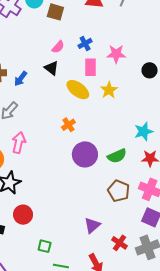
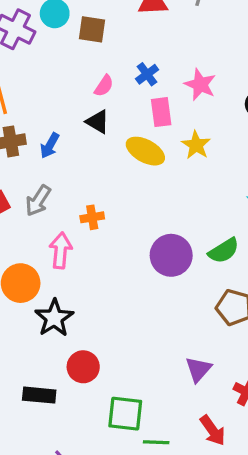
pink star: (116, 54) -> (200, 85), turned 30
orange cross: (68, 125) -> (92, 217), moved, turned 32
green square: (45, 246) -> (125, 414), size x1.6

